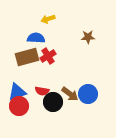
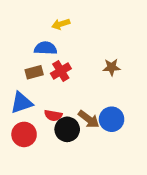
brown star: (88, 37) -> (112, 67), moved
brown rectangle: (27, 57) -> (34, 72), size x0.6
blue triangle: (17, 92) -> (22, 103), moved

